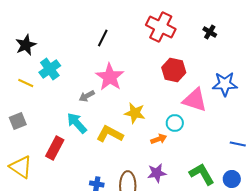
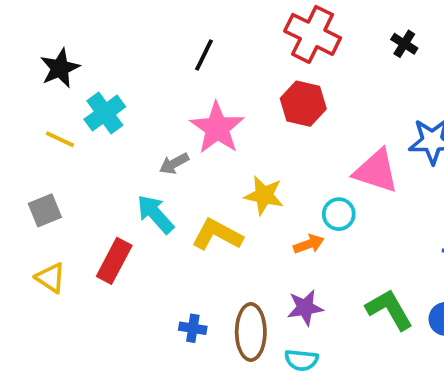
red hexagon: (174, 70) -> (303, 104), moved
yellow triangle: (21, 167) -> (51, 278), moved, size x0.7

